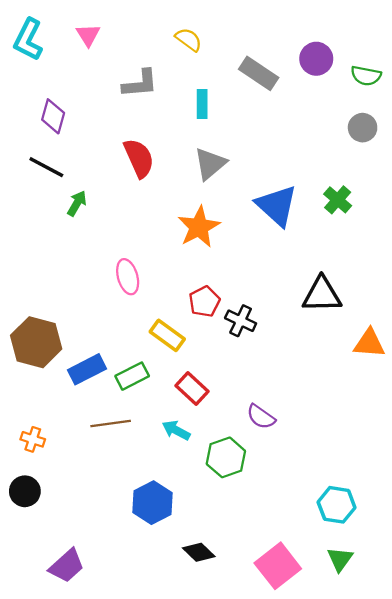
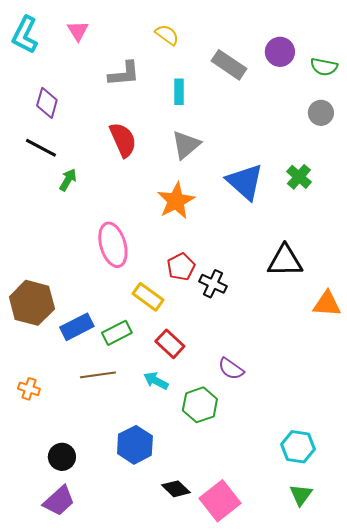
pink ellipse: (128, 277) -> (113, 245), size x1.4
black circle: (25, 491) -> (62, 457), moved
pink square: (278, 566) -> (220, 501), moved

